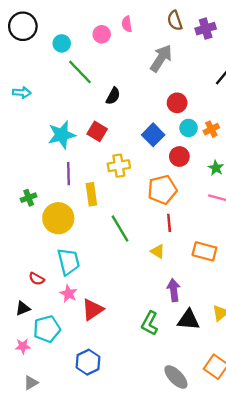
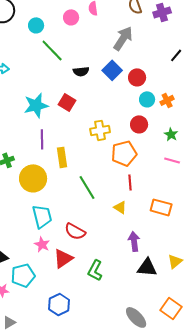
black semicircle: (113, 96) -> (81, 71), turned 56
blue square: (153, 135) -> (112, 70), moved
yellow cross: (119, 166) -> (100, 130), moved
red semicircle: (37, 279) -> (75, 231), moved, size x1.5
green L-shape: (150, 323) -> (95, 270), moved

